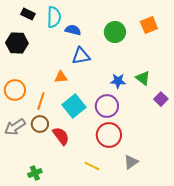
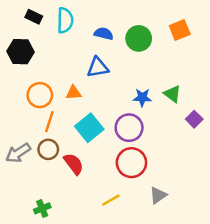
blue semicircle: (73, 30) -> (104, 34), moved
orange circle: (15, 90) -> (40, 95), moved
yellow line: (92, 166) -> (111, 200), turned -56

